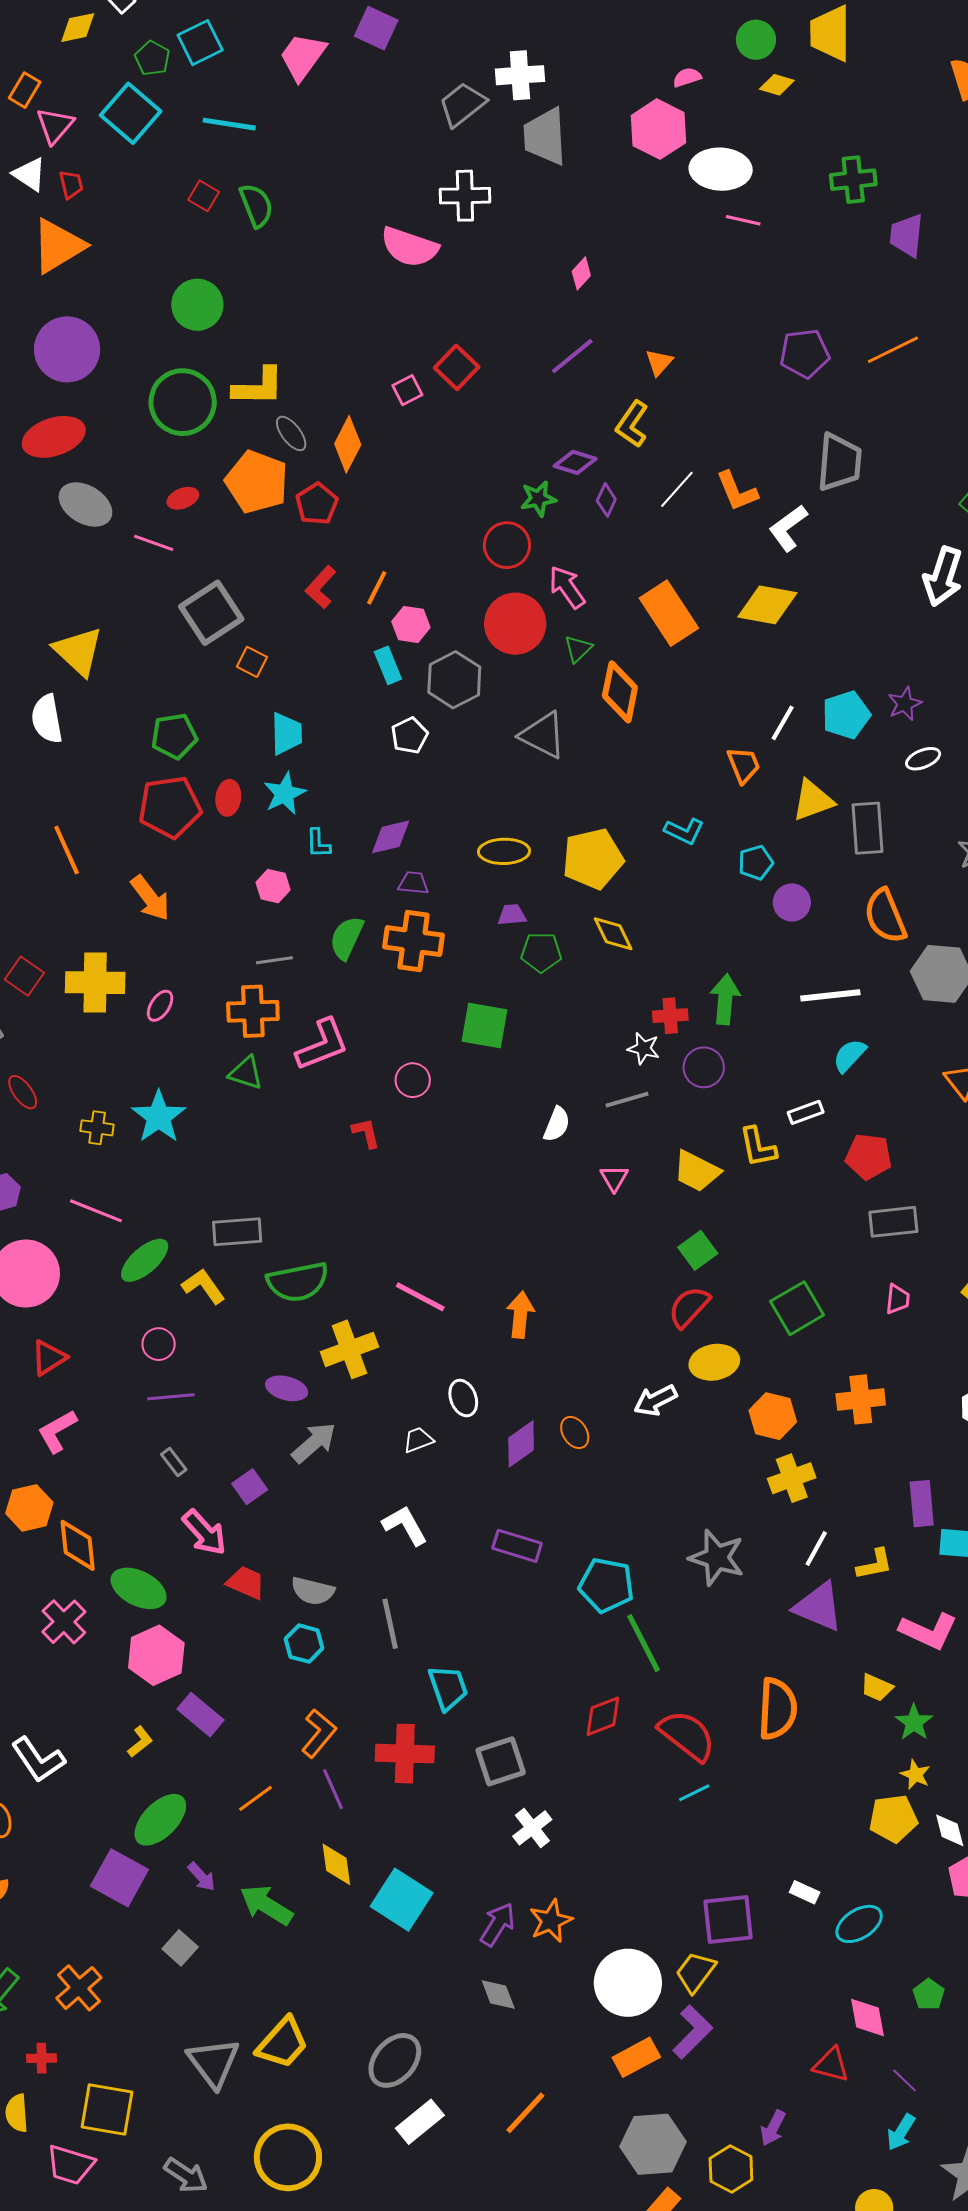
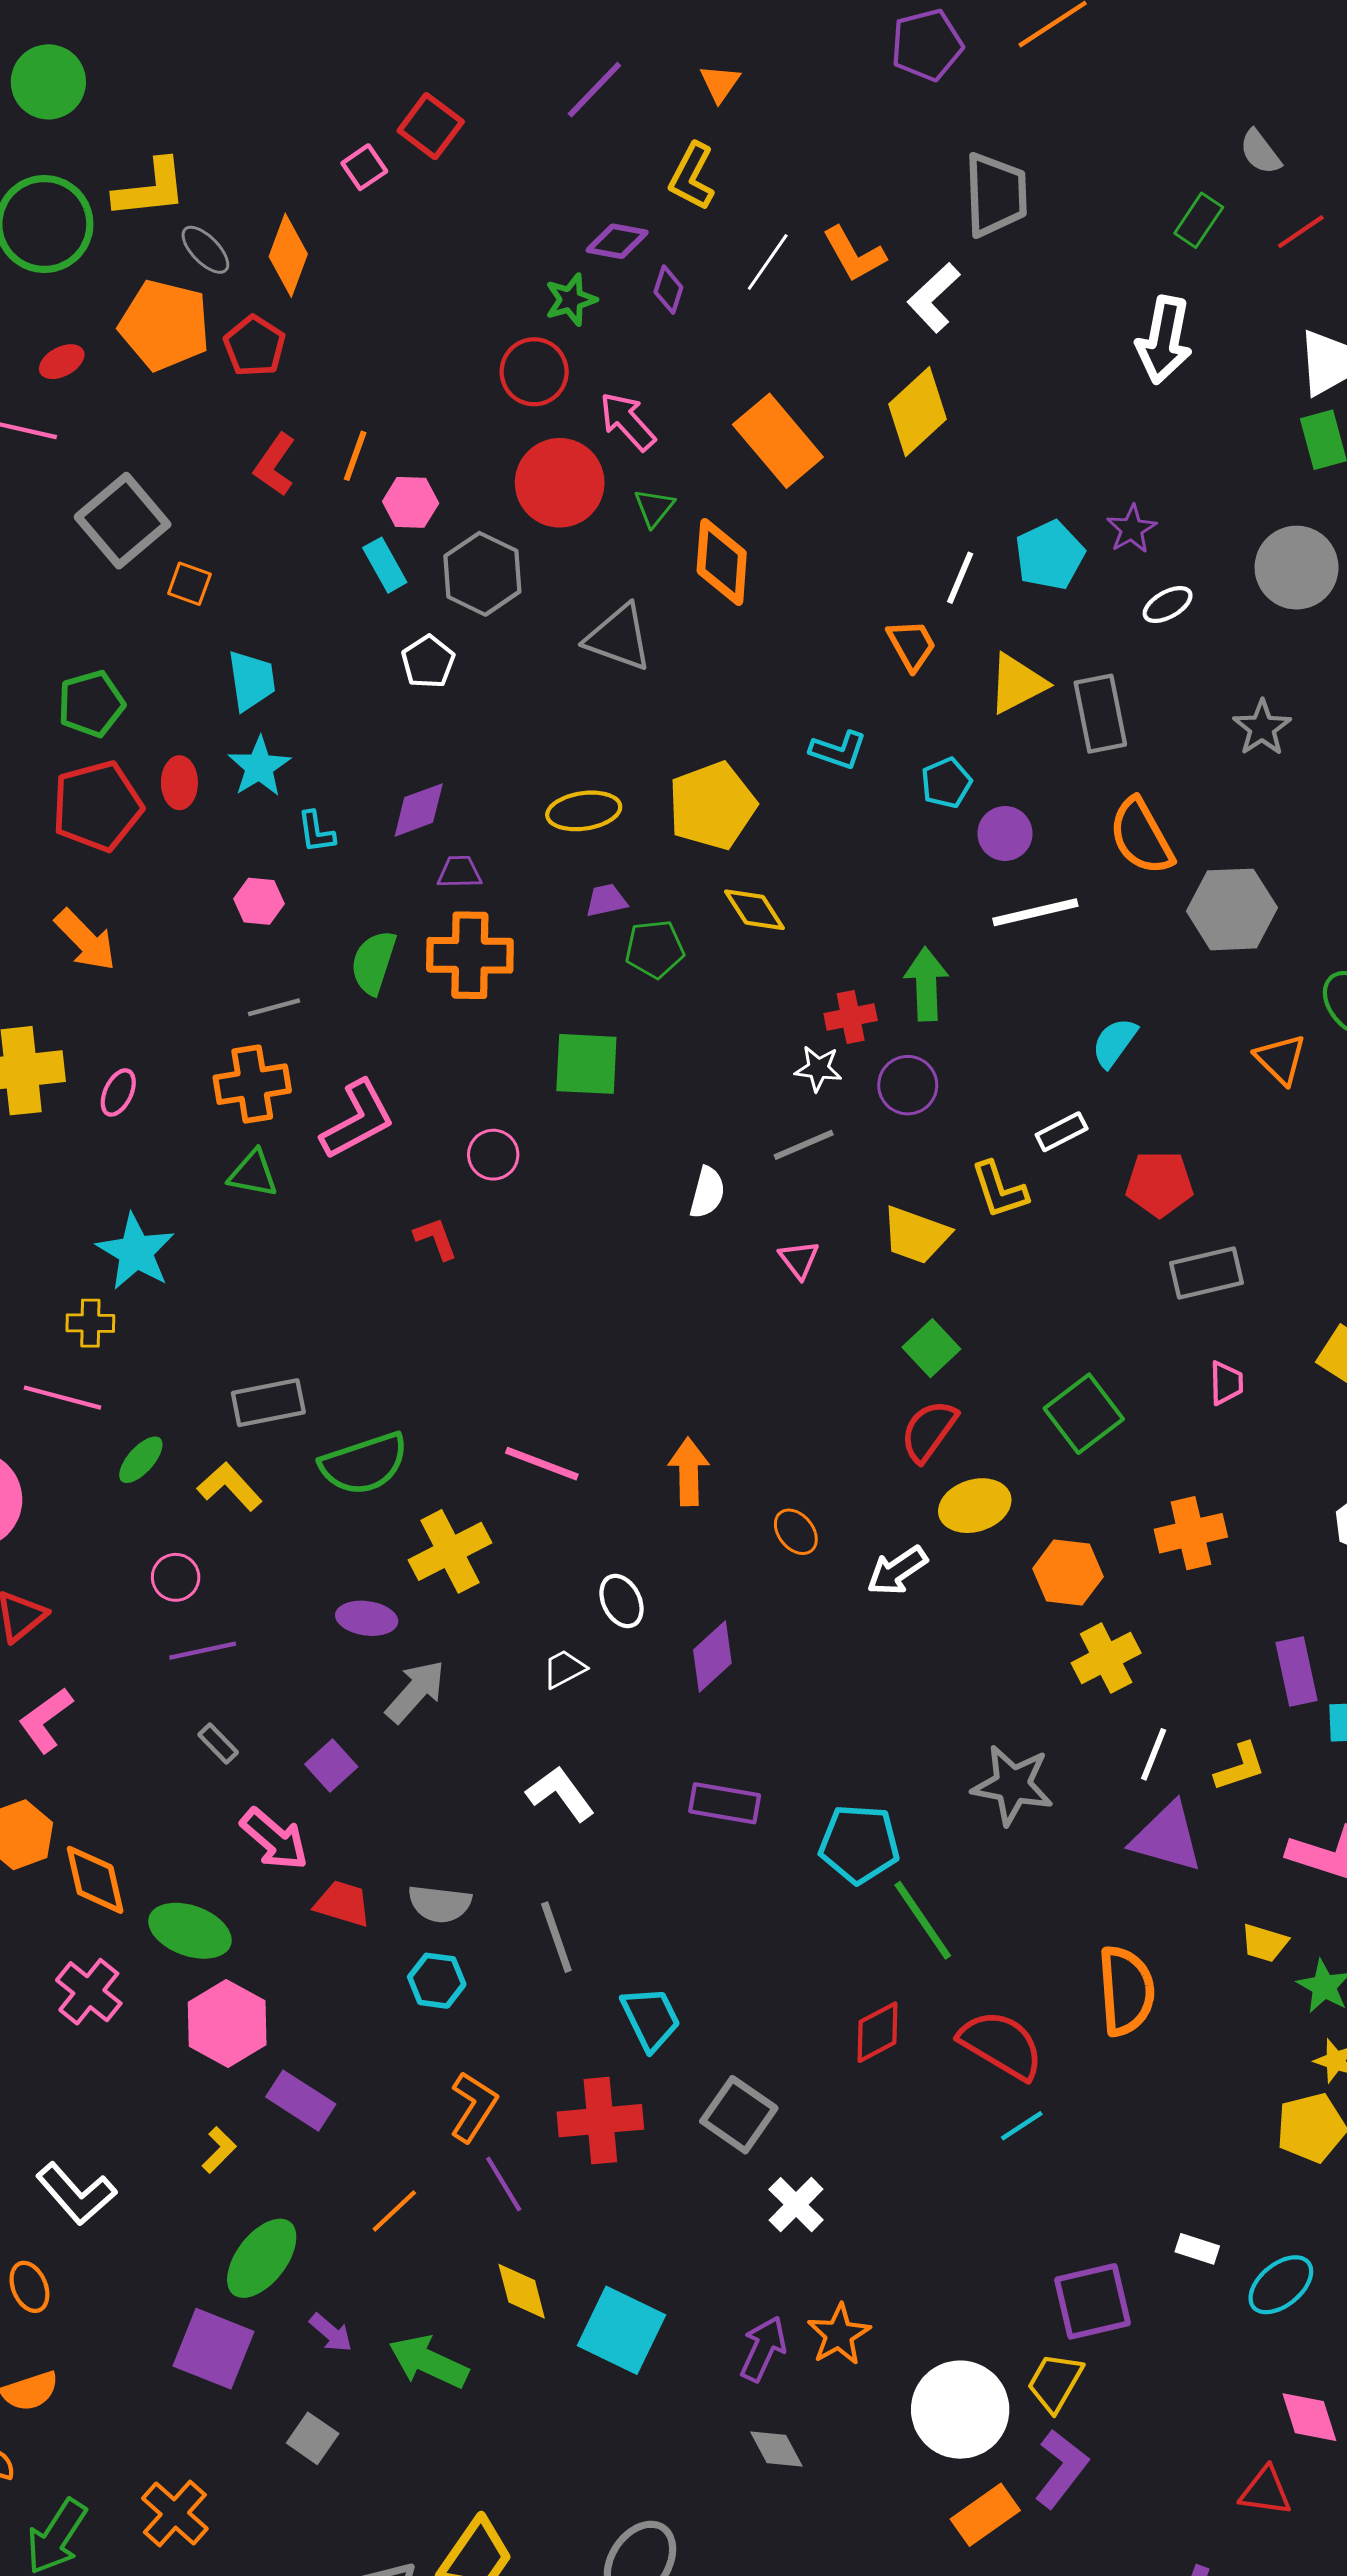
yellow diamond: (767, 605) -> (918, 412), turned -46
white line: (830, 995) -> (1035, 912), moved
yellow cross: (97, 1128) -> (90, 1323), moved
green ellipse: (145, 1260) -> (141, 1460), size x0.7
orange ellipse: (575, 1433) -> (796, 1532), moved
gray square: (501, 1761) -> (739, 2115), turned -30

